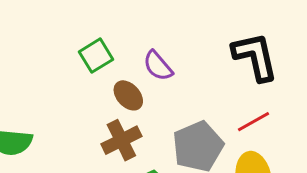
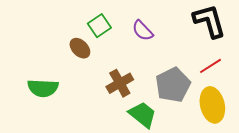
brown ellipse: (128, 95) -> (80, 48), moved

